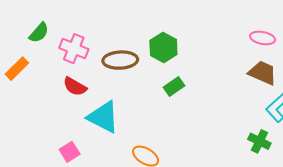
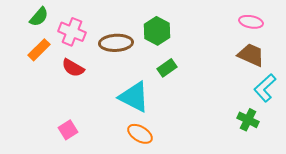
orange rectangle: (17, 69) -> (39, 50), moved
cyan triangle: (103, 117) -> (134, 97), moved

